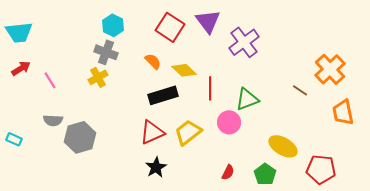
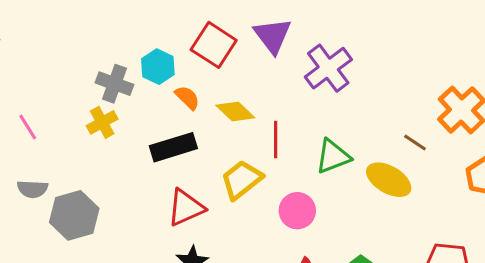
cyan hexagon: (113, 25) -> (158, 67), moved
black rectangle: (163, 95) -> (173, 147), moved
pink circle: (229, 122) -> (297, 211), moved
yellow trapezoid: (188, 132) -> (242, 180), moved
yellow ellipse: (283, 146) -> (389, 180), moved

